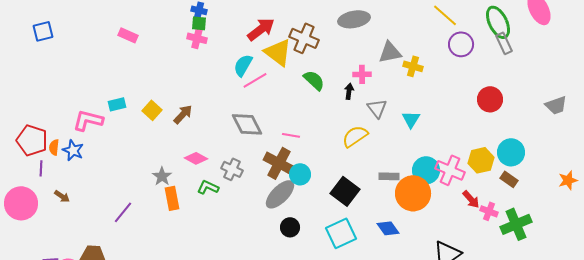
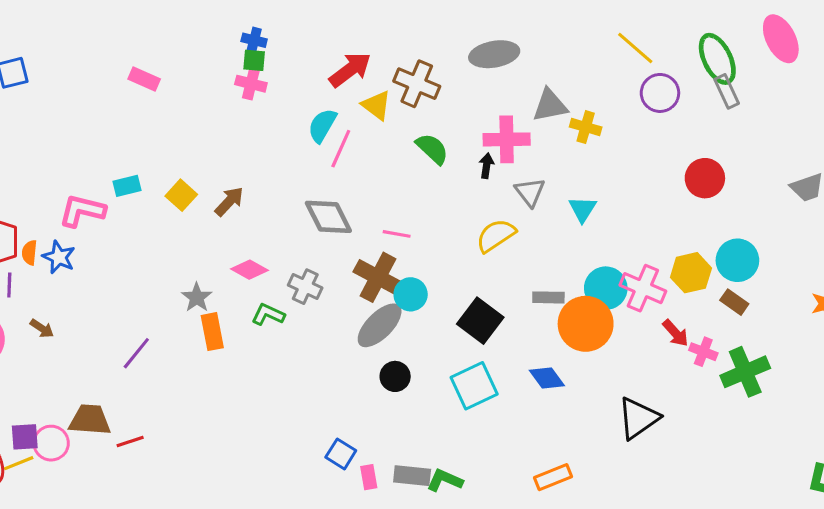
yellow triangle: (278, 52) -> (376, 105), size x0.7
pink cross: (362, 74) -> (507, 139), size x1.6
pink line: (255, 80) -> (341, 149), turned -35

